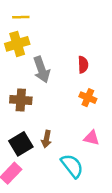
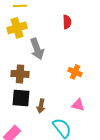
red semicircle: (83, 65) -> (67, 22), moved
black square: (21, 144) -> (21, 98), moved, turned 36

